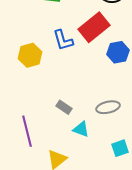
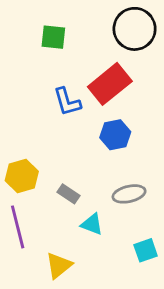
blue hexagon: (118, 52) -> (115, 135), moved
yellow hexagon: (30, 55) -> (22, 176), moved

